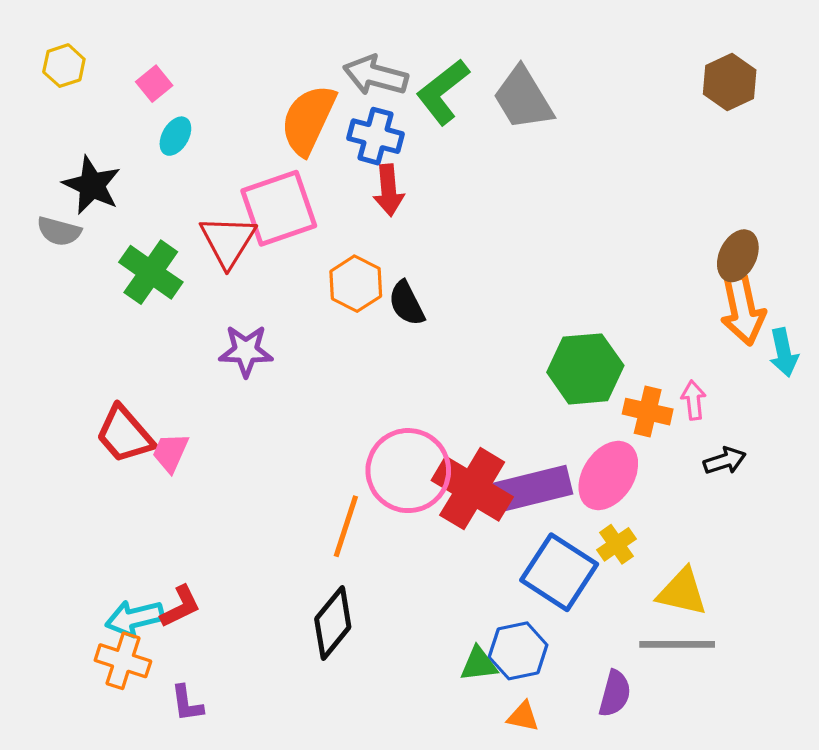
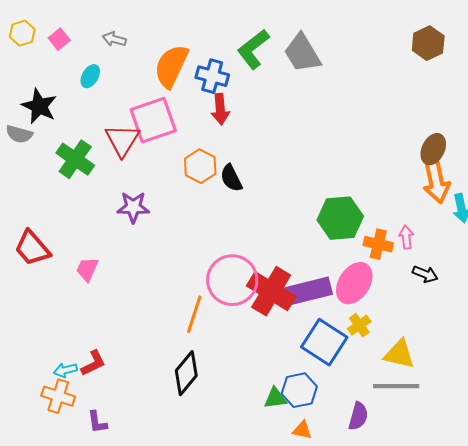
gray arrow: (375, 75) -> (114, 39), moved, size x0.6
pink square: (154, 84) -> (59, 39), moved
red trapezoid: (125, 435) -> (32, 248), moved
black arrow: (725, 461) -> (425, 274), turned 40
cyan arrow: (134, 618) -> (65, 370), size x0.7

